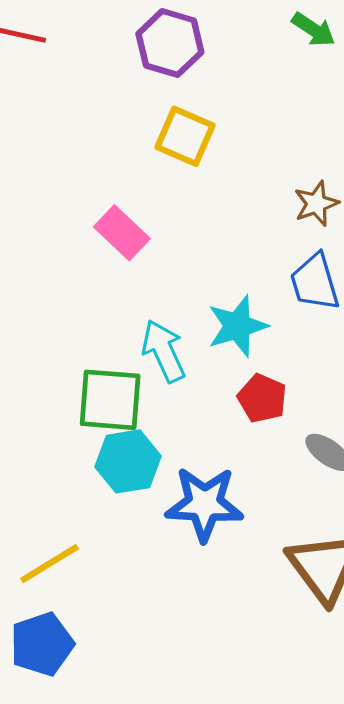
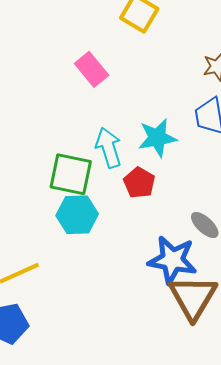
red pentagon: (262, 398) -> (139, 183), moved
blue star: (204, 504) -> (172, 260), moved

